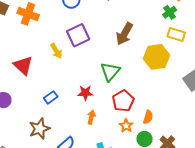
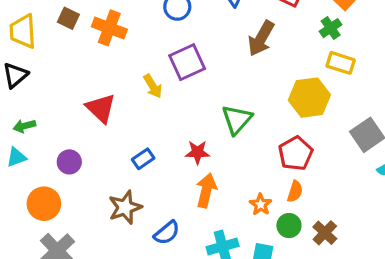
brown arrow: (124, 34) -> (261, 38), moved
red pentagon: (123, 101) -> (296, 153), moved
orange arrow: (91, 117) -> (206, 190), size x1.5

